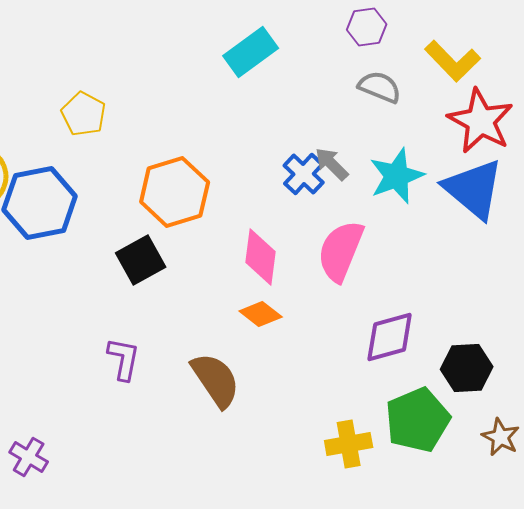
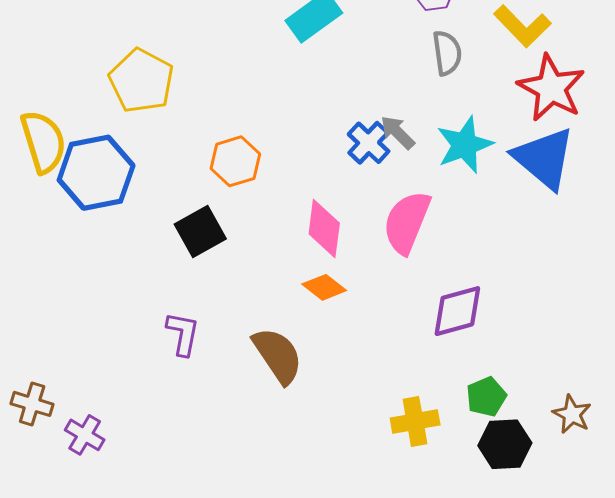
gray semicircle: (380, 87) -> (447, 53), turned 60
yellow pentagon: (84, 114) -> (141, 81), size x1.4
orange hexagon: (175, 192) -> (235, 161), size x0.7
black hexagon: (467, 368) -> (505, 444), moved
green pentagon: (418, 420) -> (486, 397), size x0.6

